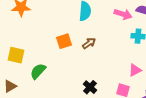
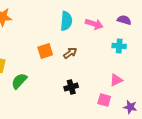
pink arrow: (123, 14) -> (94, 24), moved
black cross: (90, 87) -> (71, 87), moved, turned 32

